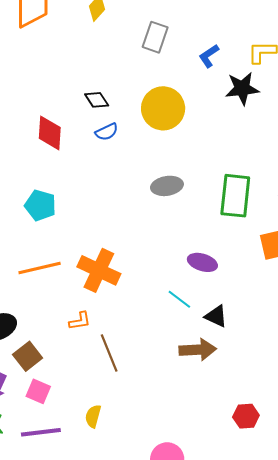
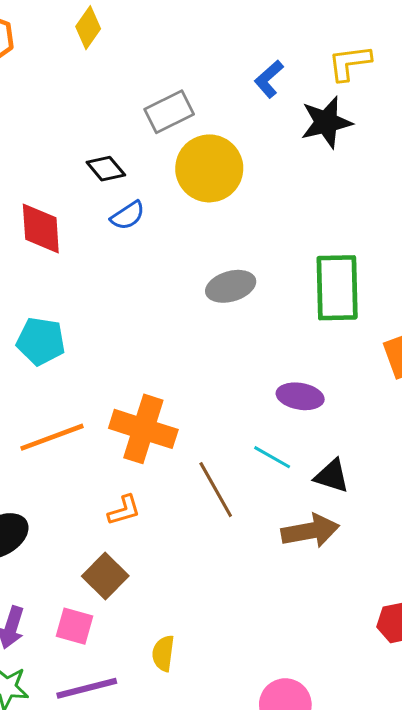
gray rectangle: (155, 37) -> (169, 112), moved, turned 52
brown line: (109, 353) -> (216, 490), moved
brown square: (28, 356) -> (105, 576), moved

